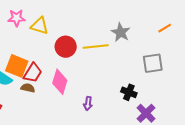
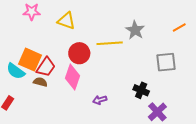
yellow triangle: (40, 26) -> (66, 21), moved
red circle: (66, 47) -> (79, 53), moved
purple arrow: (88, 104) -> (100, 100), turned 64

